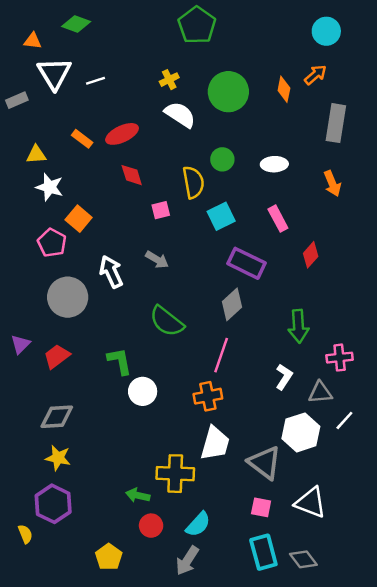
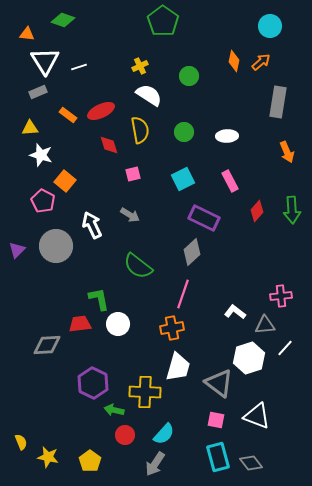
orange diamond: (284, 89) -> (234, 61), moved
green circle: (228, 92) -> (189, 76), size x0.6
gray rectangle: (17, 100) -> (38, 92), moved
yellow semicircle: (193, 182) -> (140, 130), moved
orange arrow: (332, 184) -> (287, 152), moved
green arrow: (298, 326) -> (292, 210), moved
purple triangle: (21, 344) -> (17, 250), moved
red trapezoid: (57, 356) -> (80, 324), moved, turned 30
white L-shape: (284, 377) -> (235, 312), turned -85
yellow star: (58, 458) -> (48, 457), moved
purple hexagon: (53, 504) -> (93, 383), moved

